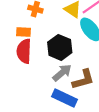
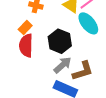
orange rectangle: (24, 32) -> (25, 27), turned -48

